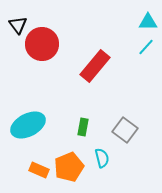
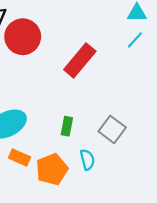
orange rectangle: (39, 170) -> (19, 157), moved

